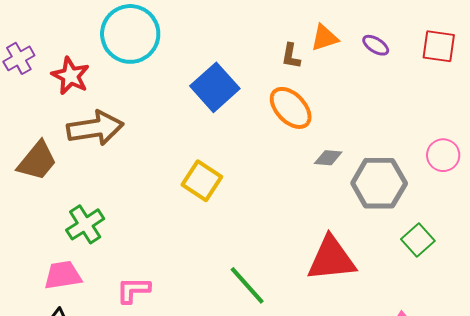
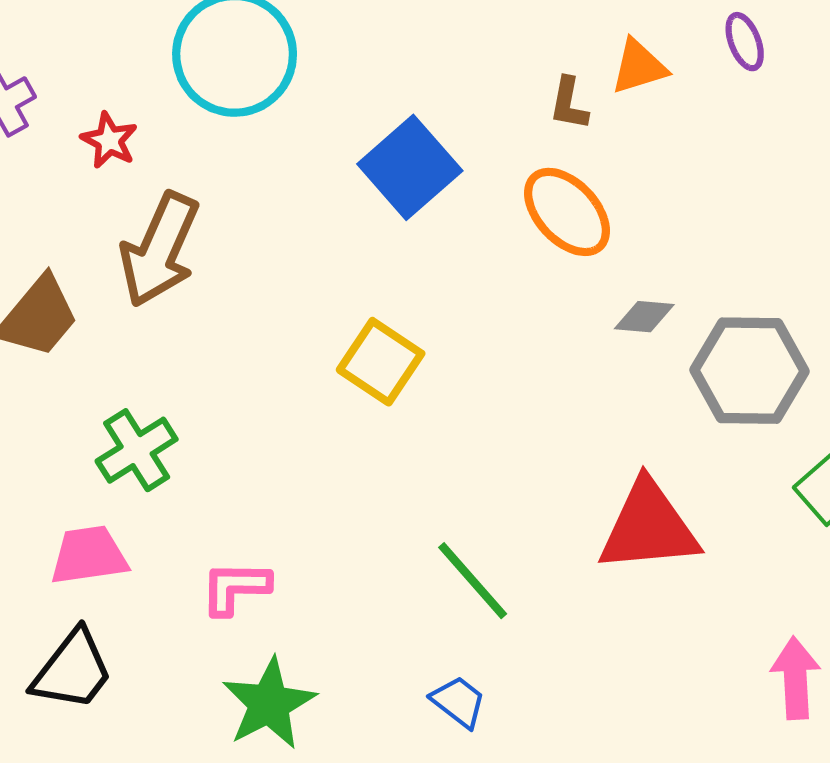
purple ellipse: (376, 45) -> (745, 42), moved, turned 36
red star: (70, 76) -> (109, 140), size x0.7
brown arrow: (95, 128) -> (159, 250), turned 122

